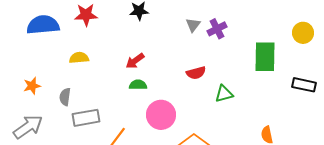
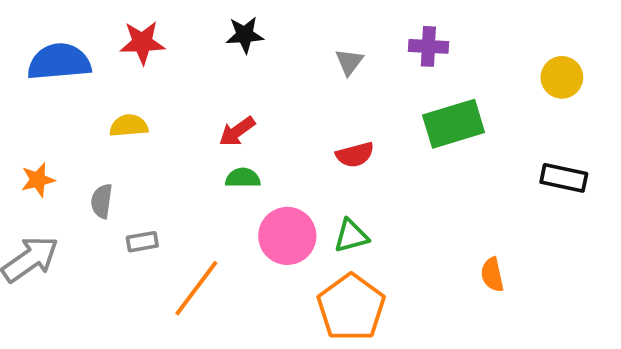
purple cross: (217, 29) -> (428, 46), moved, turned 30
green rectangle: (265, 57) -> (454, 124), moved, turned 72
green triangle: (224, 94) -> (351, 236), moved
gray rectangle: (86, 118) -> (142, 242), size x0.6

